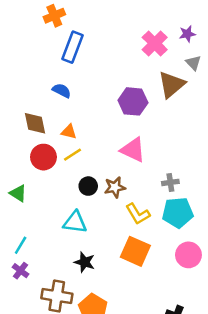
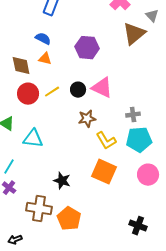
purple hexagon: (133, 101) -> (87, 48), moved
orange triangle: (69, 132) -> (45, 59), moved
black circle: (88, 186) -> (78, 90), moved
cyan triangle: (75, 222) -> (33, 139), moved

